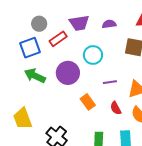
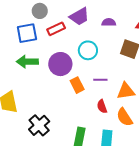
purple trapezoid: (79, 23) -> (79, 16), turned -30
green arrow: (35, 76) -> (27, 62), turned -35
orange rectangle: (88, 102) -> (77, 85), moved

